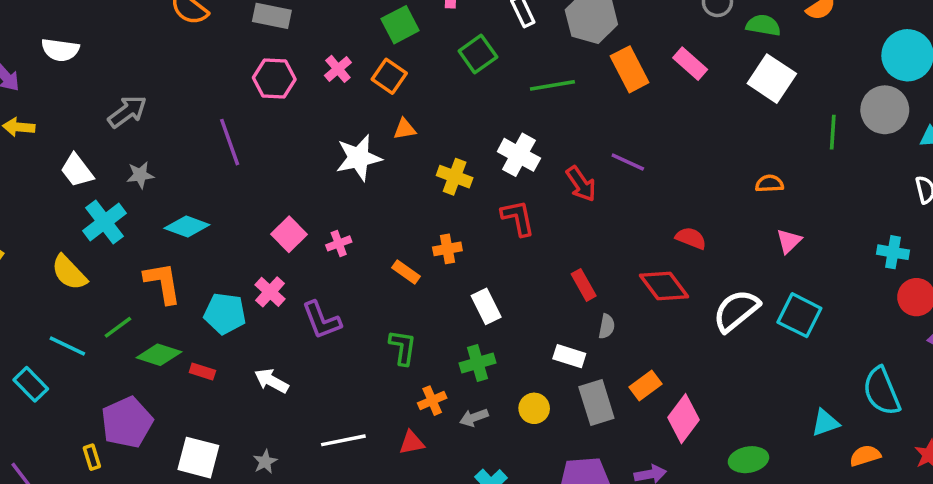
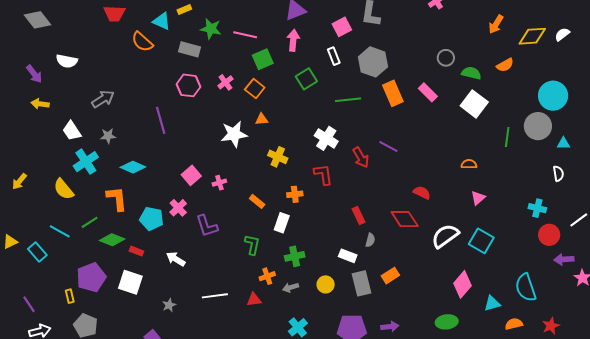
yellow cross: (455, 177) -> (278, 157), moved
orange cross: (447, 249) -> (295, 194), moved
white rectangle: (486, 306) -> (282, 223), moved, turned 42
pink diamond: (683, 419) -> (463, 284), moved
white square: (198, 458) -> (130, 282), moved

